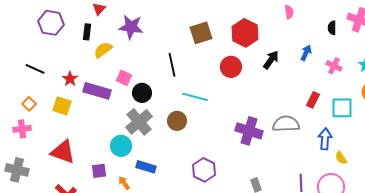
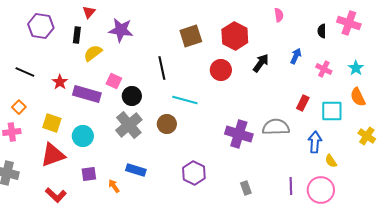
yellow square: (62, 106) -> (52, 123), moved
cyan circle: (121, 146) -> (83, 136), moved
red triangle: (63, 152) -> (53, 155), turned -40

